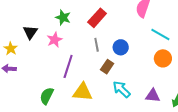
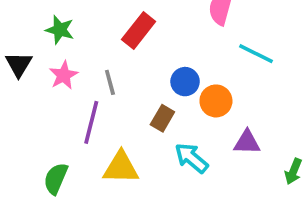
green star: (63, 18) -> (60, 30), moved
gray line: (97, 45) -> (110, 82), moved
orange circle: (163, 58) -> (216, 101), moved
purple triangle: (153, 96) -> (247, 142), moved

